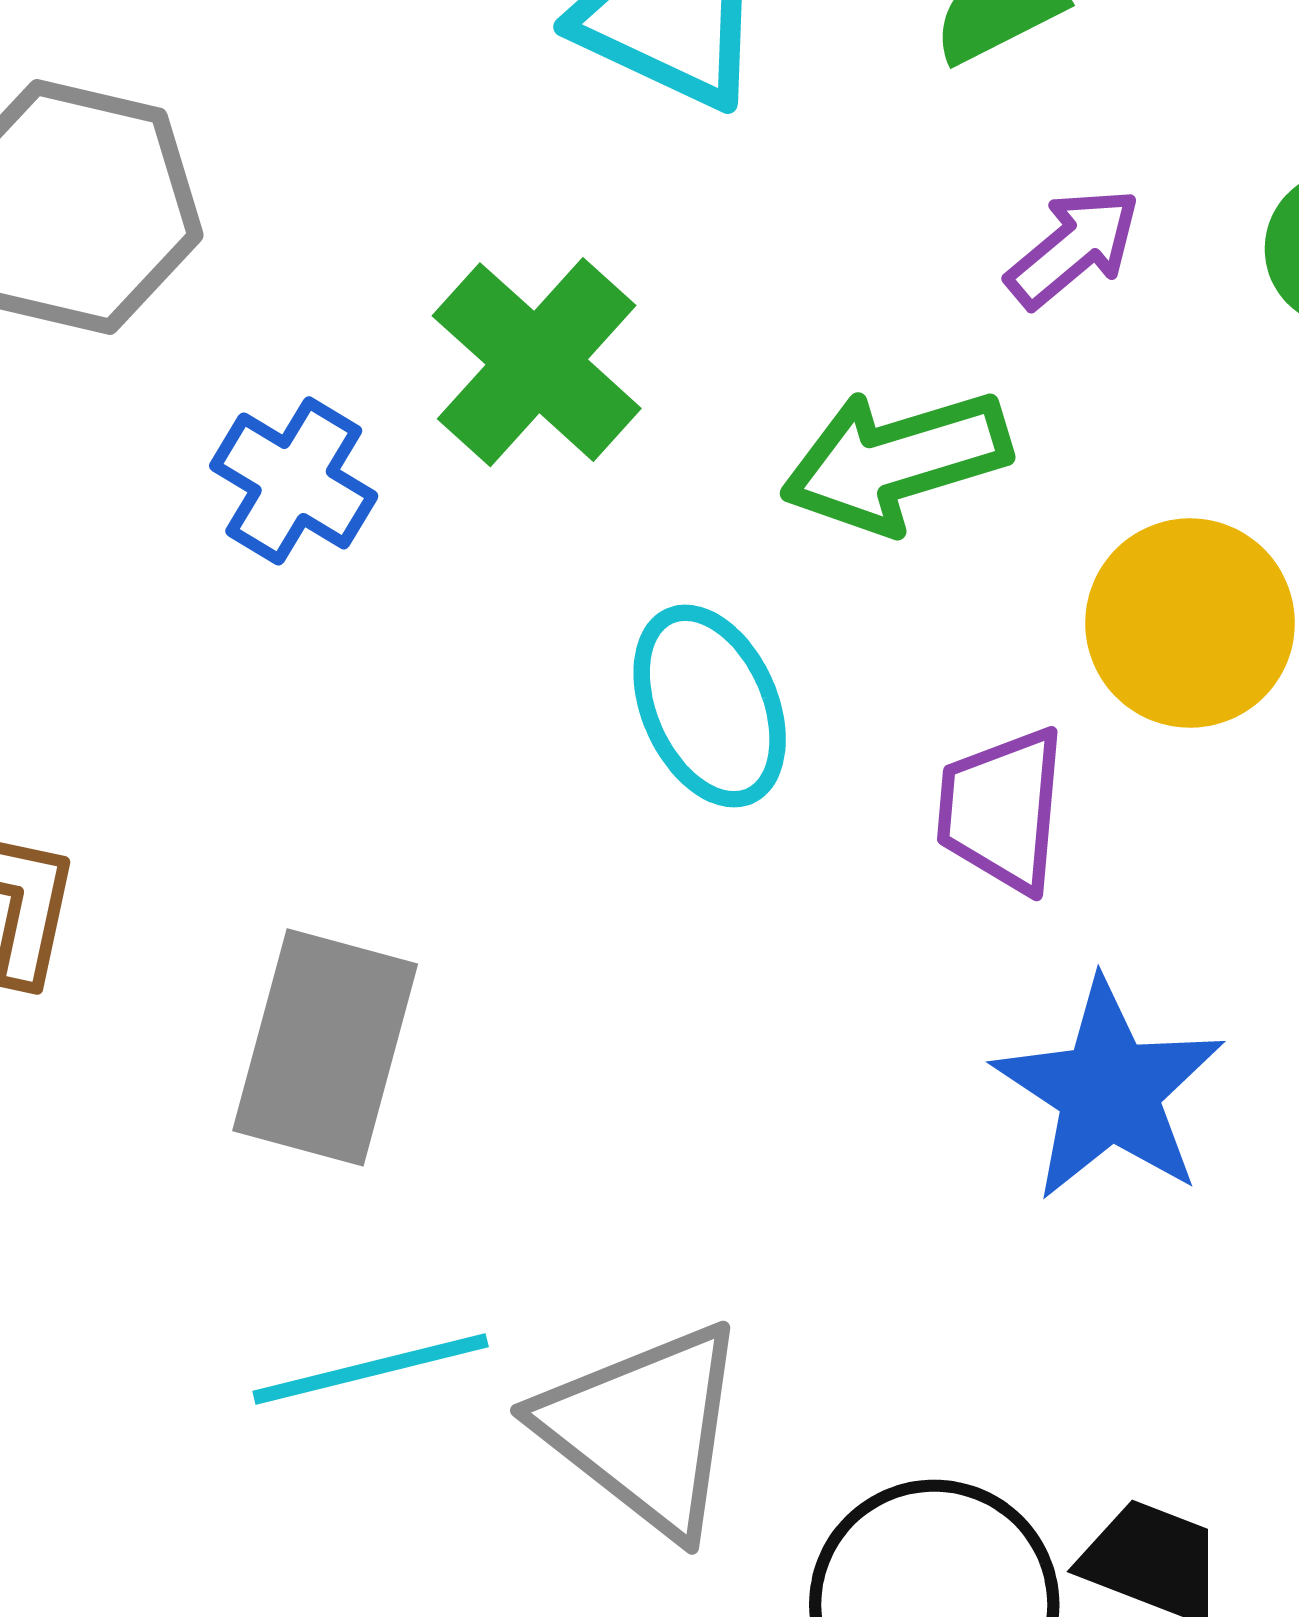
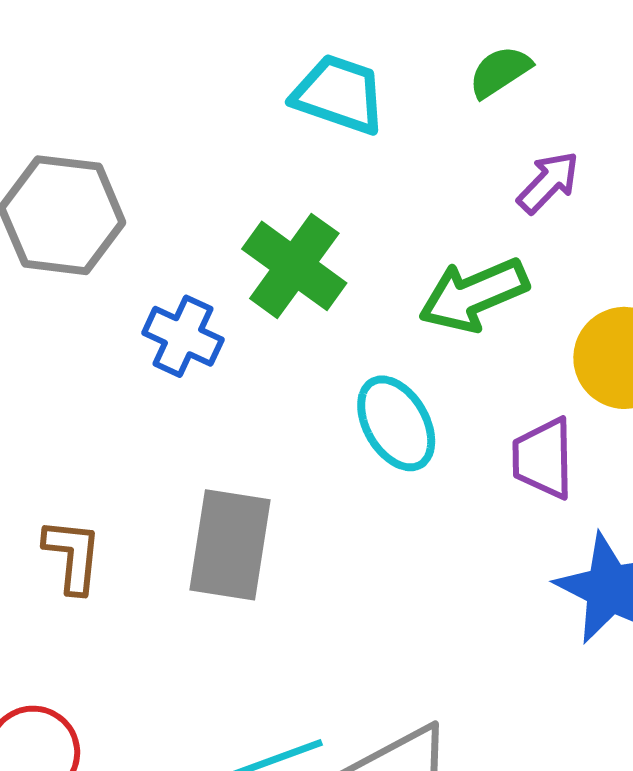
gray rectangle: (325, 1047) -> (230, 545), moved

